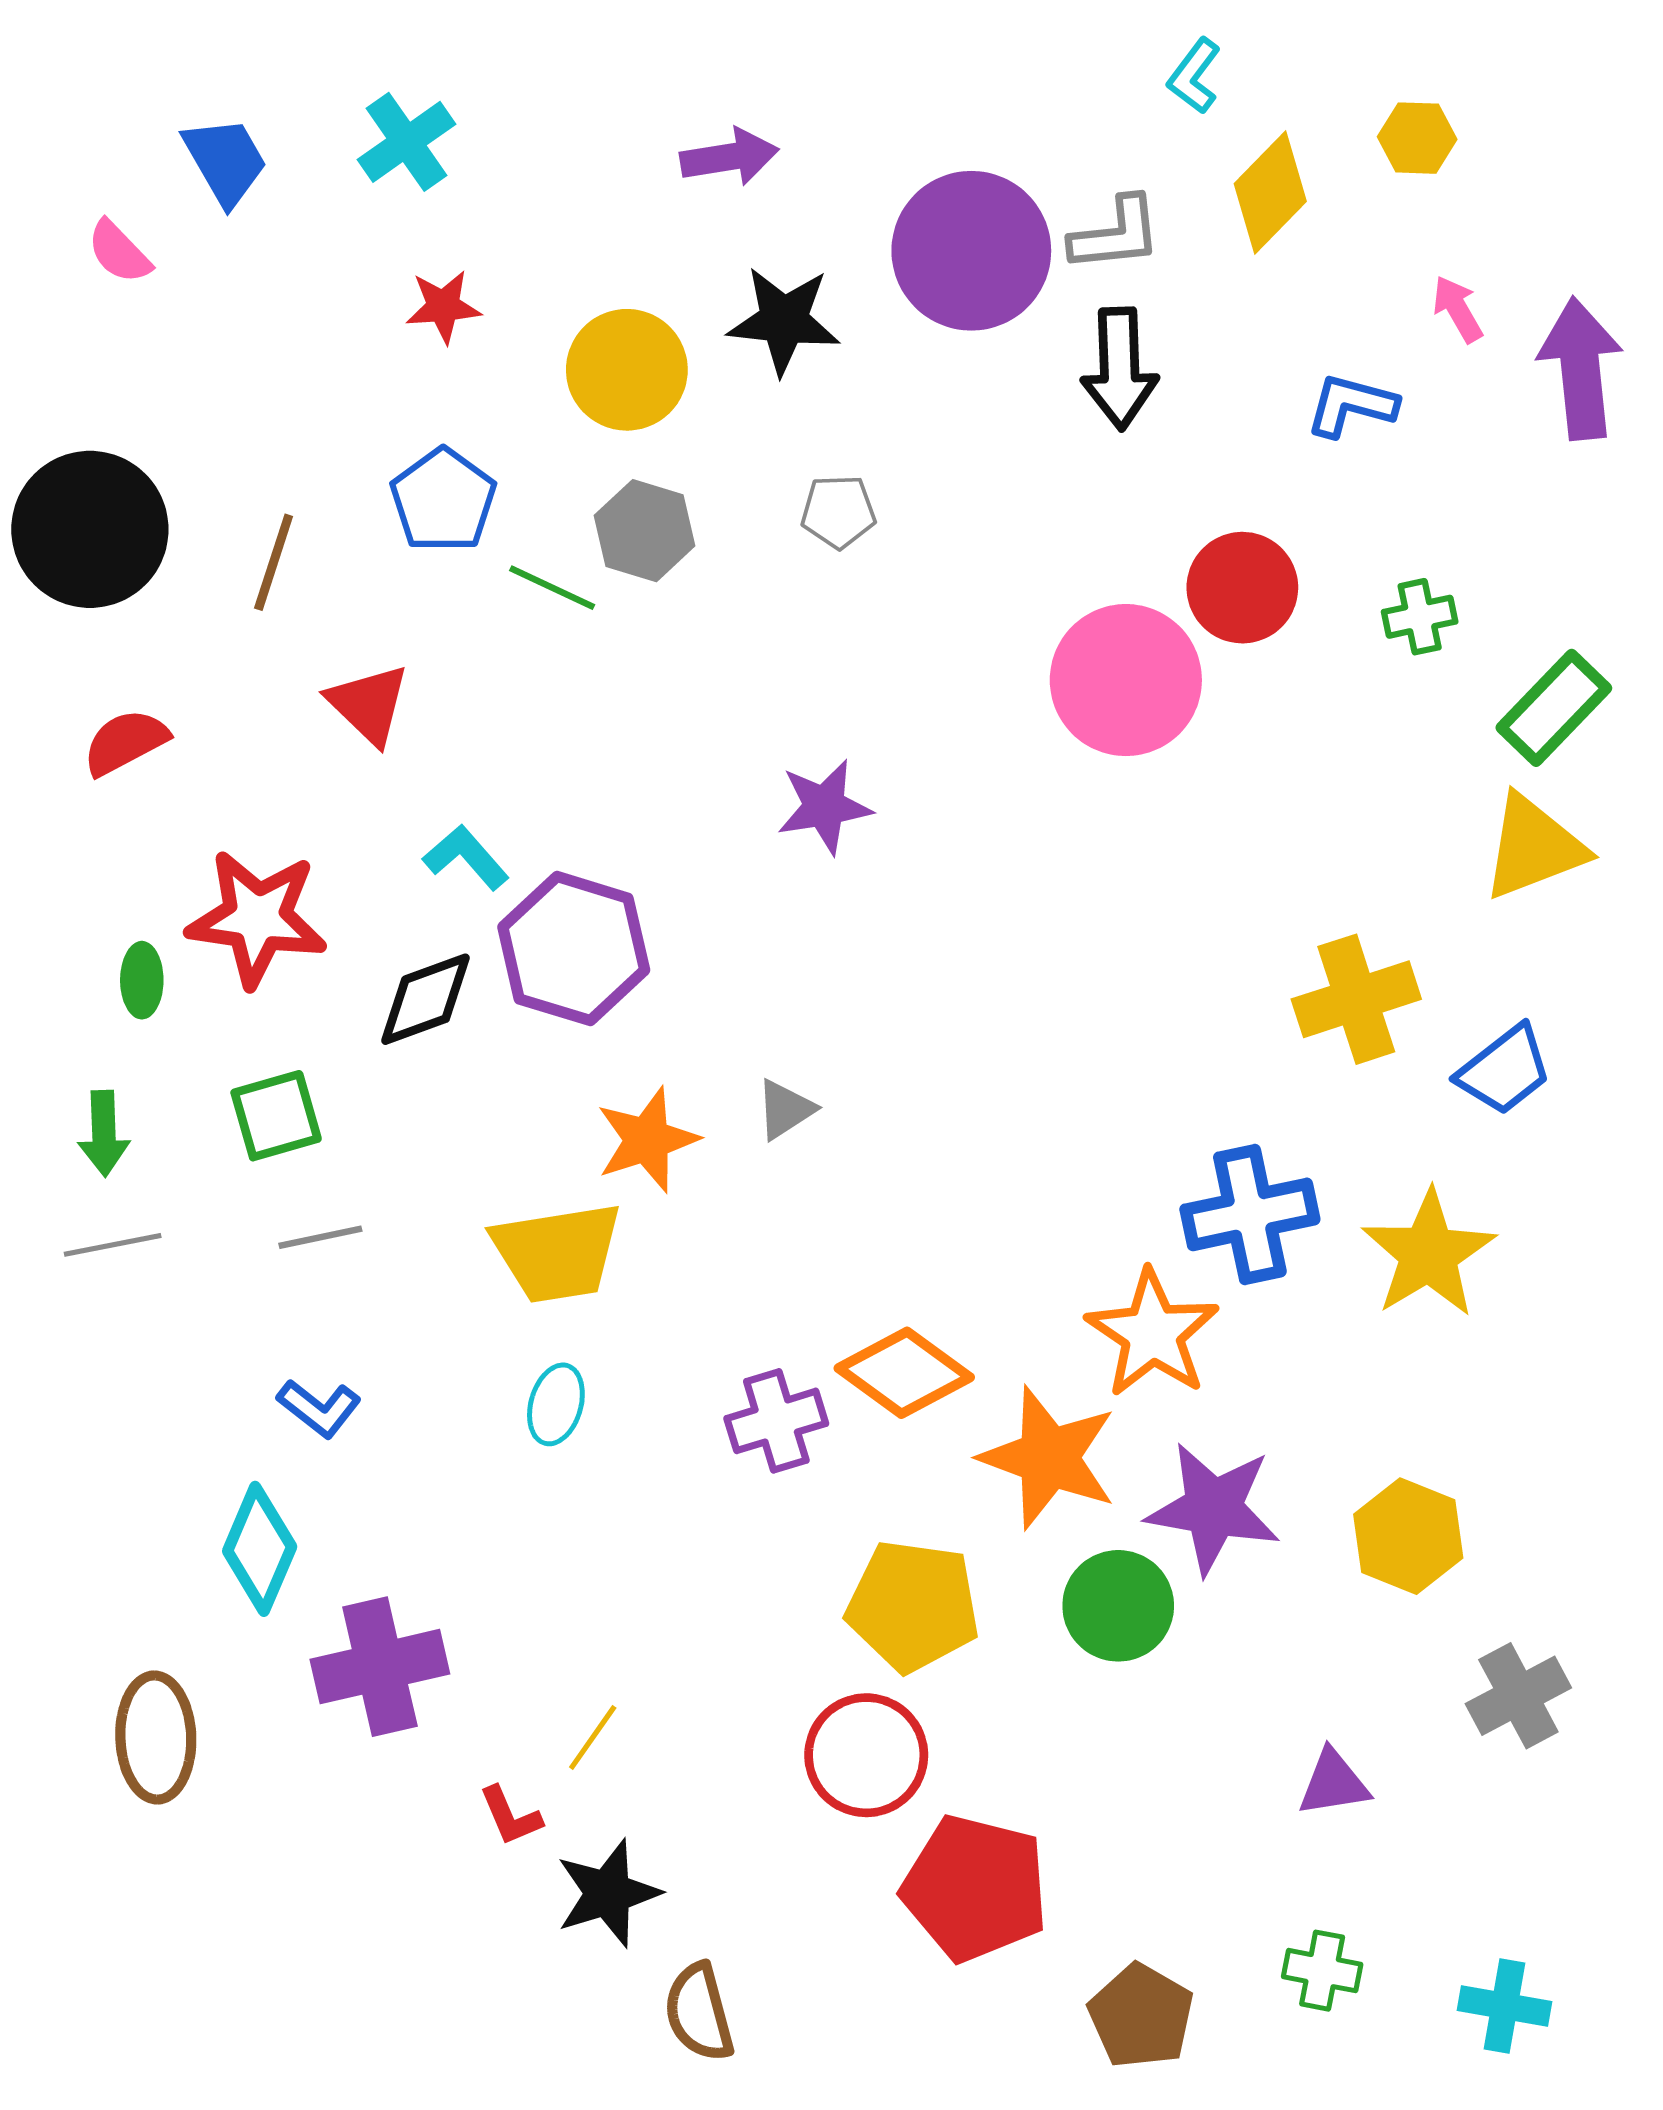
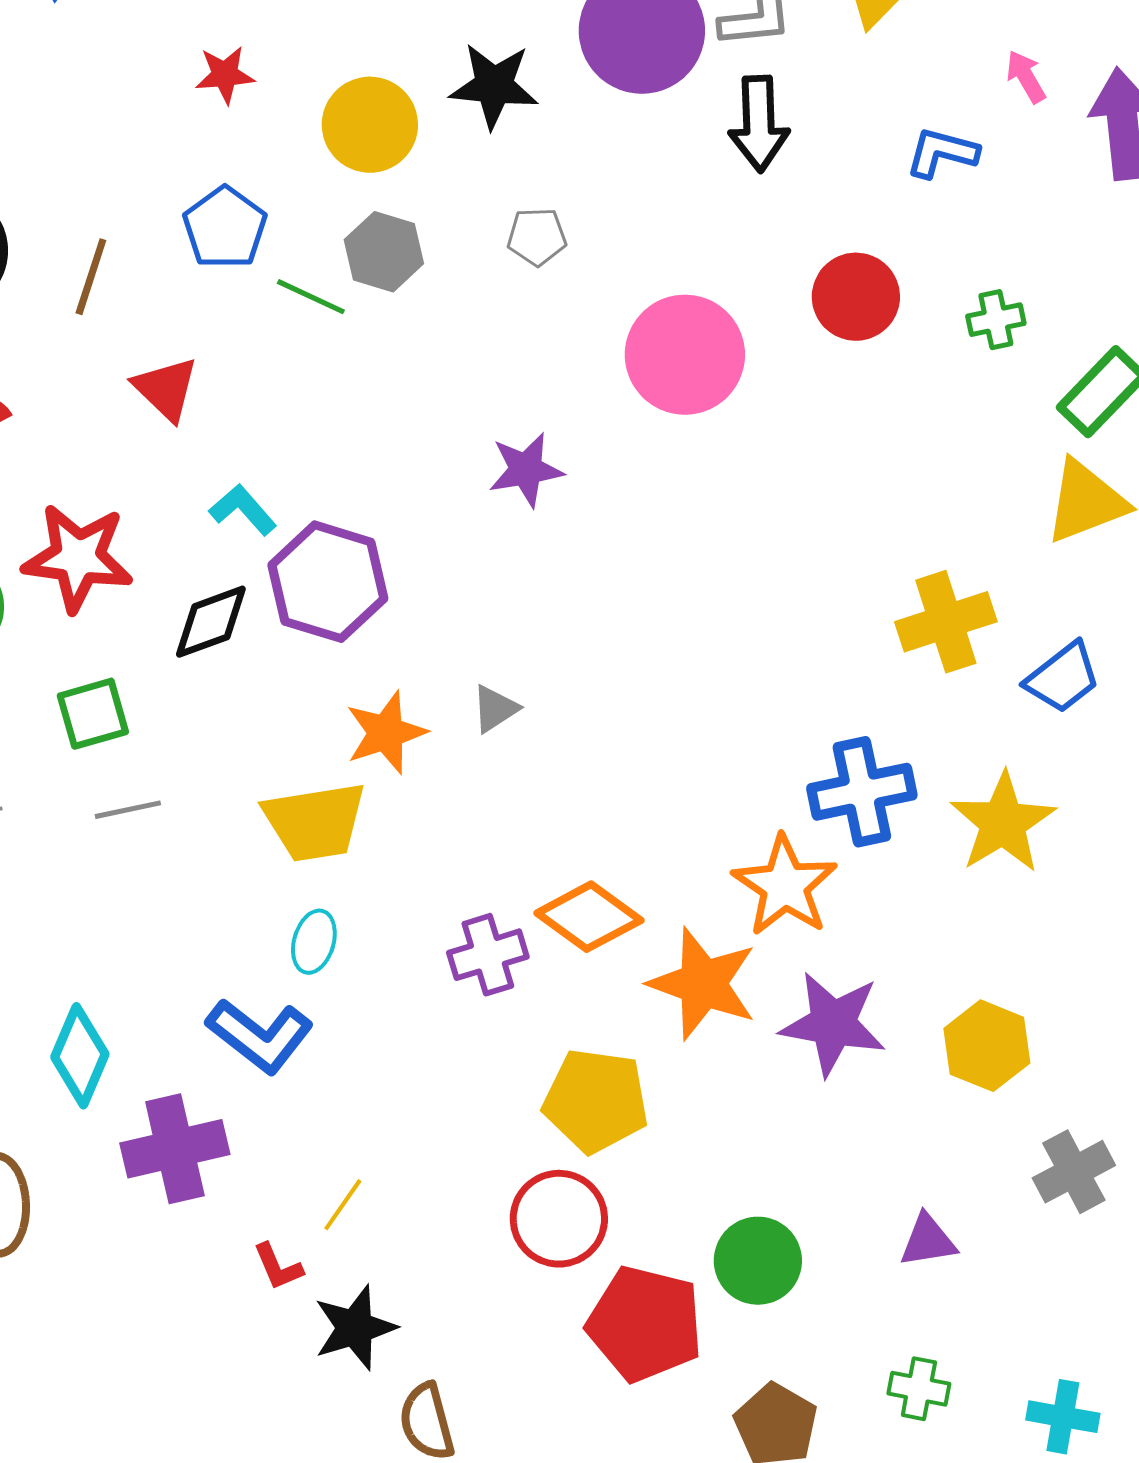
pink circle: (1126, 680) -> (685, 355), moved
blue L-shape: (319, 1408) -> (260, 1036), moved, size x1.6
green circle: (1118, 1606) -> (758, 1261), moved

